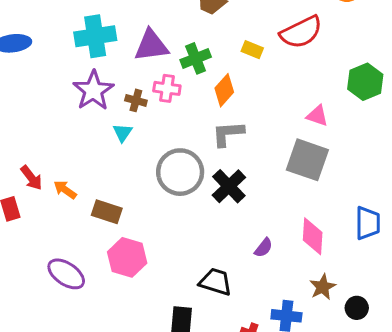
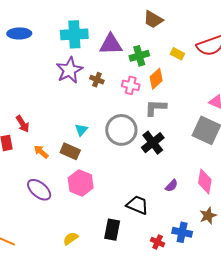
pink cross: (167, 88) -> (131, 85), moved
cyan triangle: (122, 133) -> (81, 130), moved
orange arrow: (65, 190) -> (41, 152), moved

